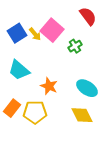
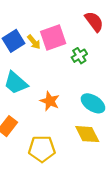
pink square: (52, 30) -> (53, 37), turned 30
yellow pentagon: (35, 112) -> (42, 149), moved

